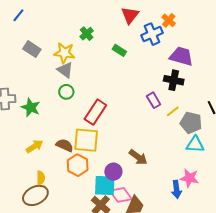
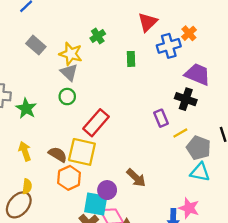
green rectangle: (119, 50) -> (131, 59), turned 48
yellow arrow: (35, 146) -> (25, 151), turned -84
brown ellipse: (35, 195) -> (19, 205), turned -30

